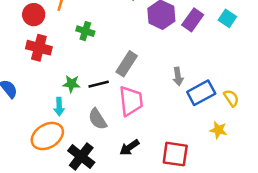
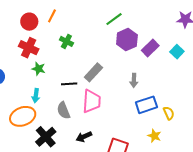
gray arrow: (178, 76) -> (134, 80), moved
green star: (71, 84) -> (39, 69), moved

